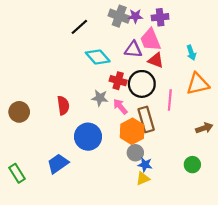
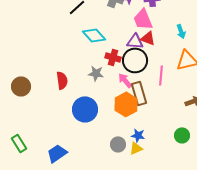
purple triangle: (133, 49) -> (135, 41), moved
pink arrow: (120, 107) -> (125, 80), moved
gray circle: (135, 153) -> (118, 144), moved
blue trapezoid: (58, 164) -> (57, 153), moved

